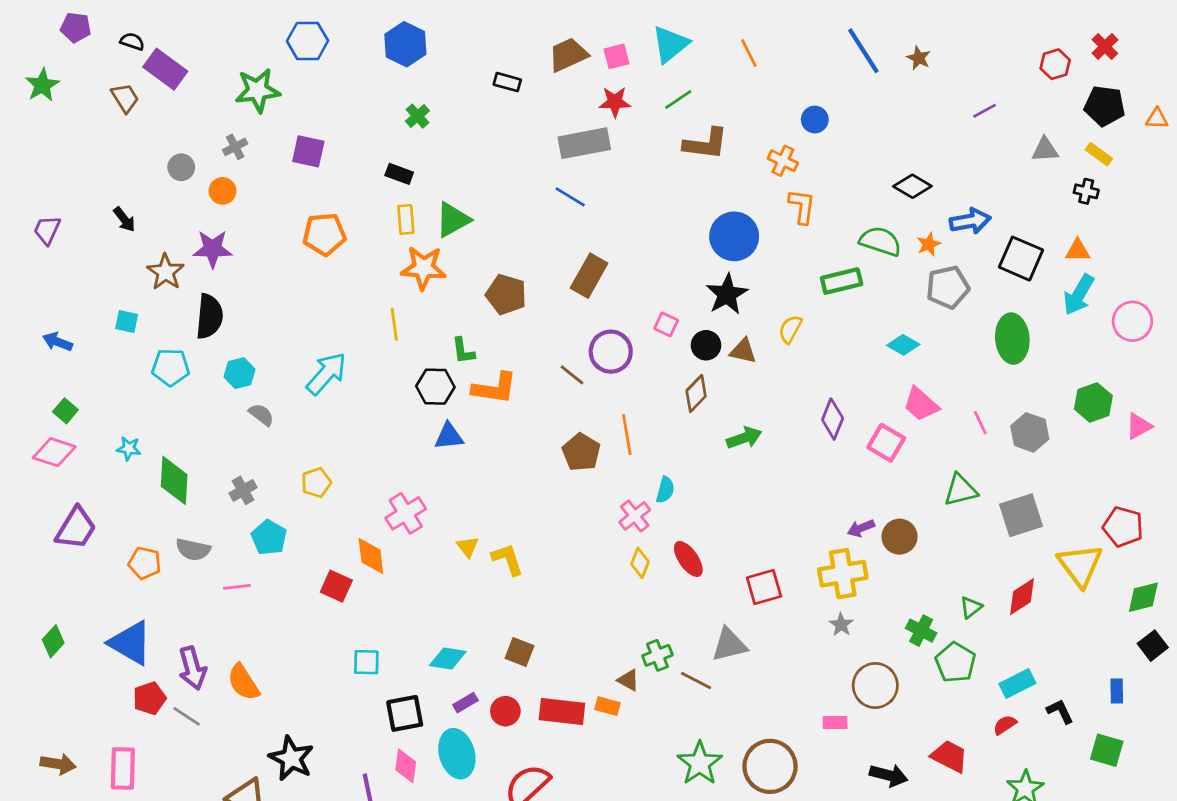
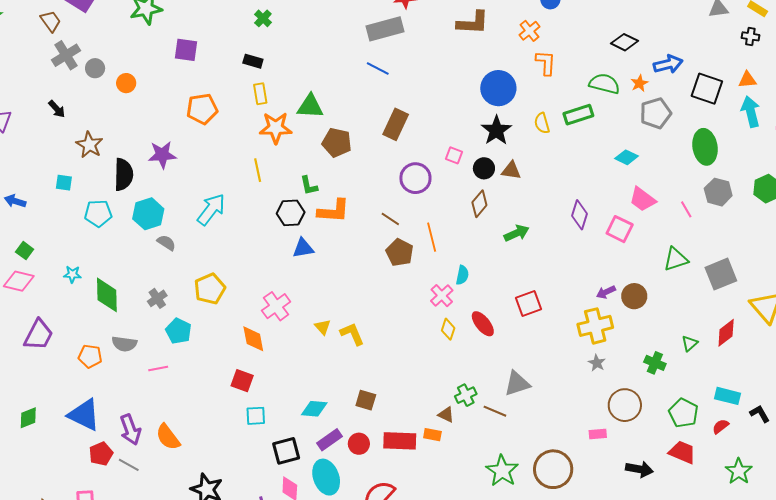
gray cross: (235, 147) -> (66, 55), moved, size x1.6
orange cross: (783, 161) -> (529, 31), turned 30
green triangle: (453, 220) -> (310, 106), moved, turned 36
purple star: (213, 249) -> (162, 155), moved
cyan arrow: (1079, 295) -> (751, 112), turned 140
yellow semicircle: (790, 329) -> (542, 123), moved, turned -40
cyan hexagon: (239, 373) -> (148, 214), size x1.4
brown line: (572, 375) -> (390, 219), moved
gray hexagon: (1030, 432) -> (718, 192), moved
yellow pentagon: (316, 483) -> (210, 289), size x1.4
red square: (336, 586) -> (242, 381), moved
red square: (764, 587) -> (529, 304), moved
green diamond: (53, 641) -> (28, 418), turned 30
green pentagon: (955, 662) -> (684, 413), moved
cyan rectangle: (1017, 684) -> (727, 396), turned 45
purple rectangle: (465, 703) -> (330, 440), size x1.4

